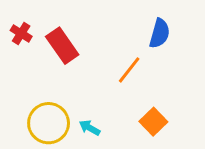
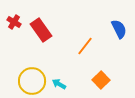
blue semicircle: (160, 33) -> (119, 29), moved, turned -42

